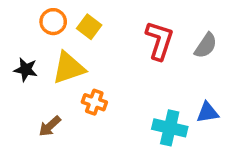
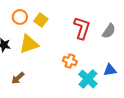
orange cross: (94, 102) -> (70, 61), moved
cyan cross: (170, 128) -> (88, 79), turned 30

